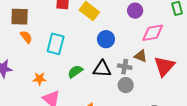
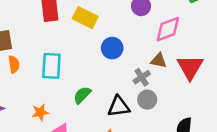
orange semicircle: (26, 37) -> (14, 64), turned 40
gray cross: (125, 67) -> (142, 77), turned -32
black triangle: (102, 69) -> (119, 107), moved

